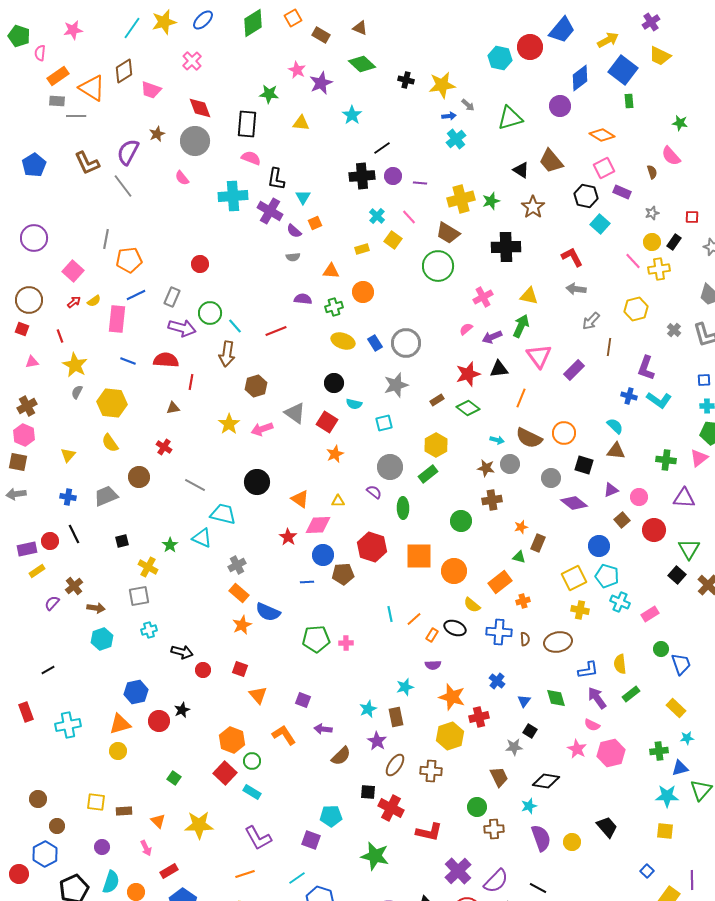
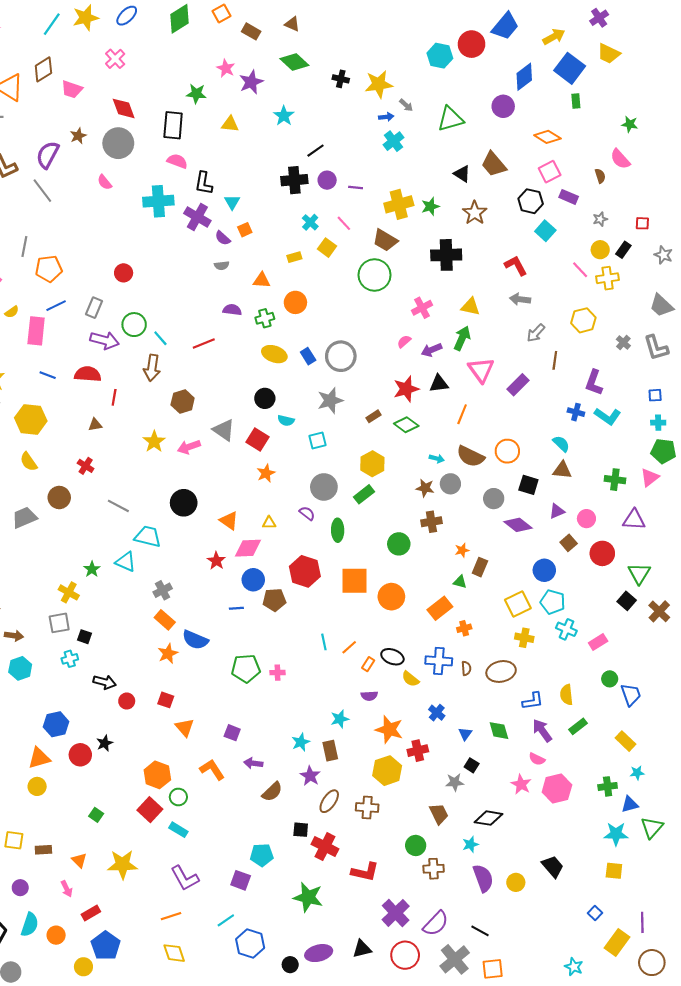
black square: (122, 541) -> (85, 637), moved, turned 32
yellow semicircle: (472, 605) -> (410, 679), moved

